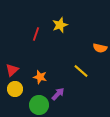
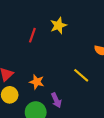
purple arrow: (58, 94) -> (56, 100), turned 112

